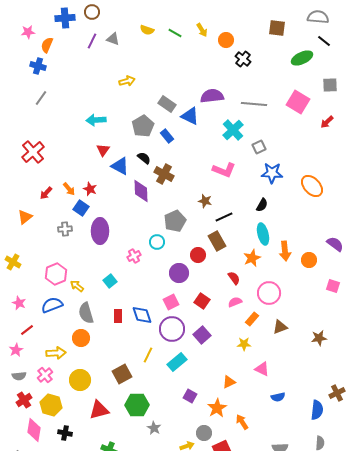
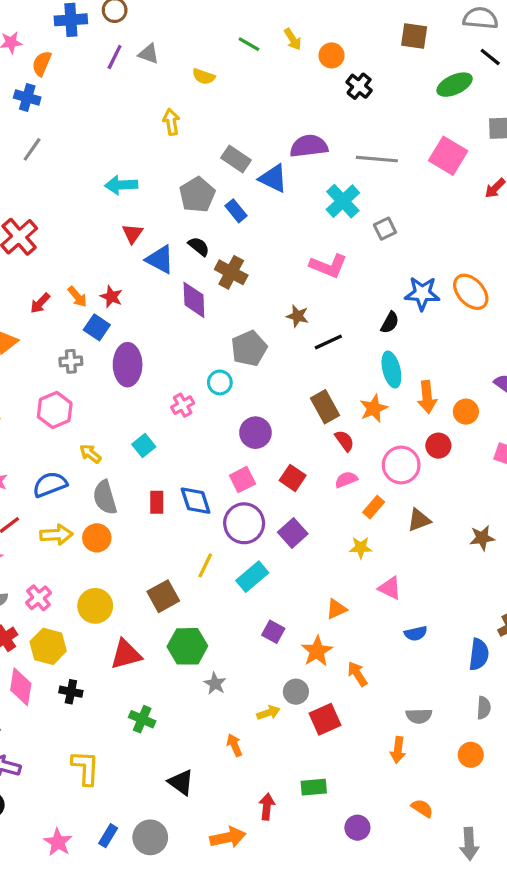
yellow semicircle: (147, 30) -> (204, 76), moved
yellow arrow: (127, 81) -> (171, 122), turned -84
blue star: (272, 173) -> (422, 293), moved
brown rectangle: (217, 241) -> (325, 407), moved
red circle: (198, 255) -> (438, 446), moved
pink hexagon: (56, 274) -> (55, 410), moved
yellow arrow: (56, 353) -> (56, 535), moved

